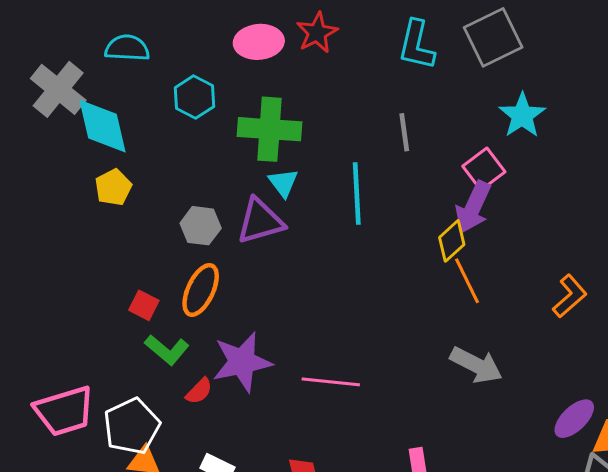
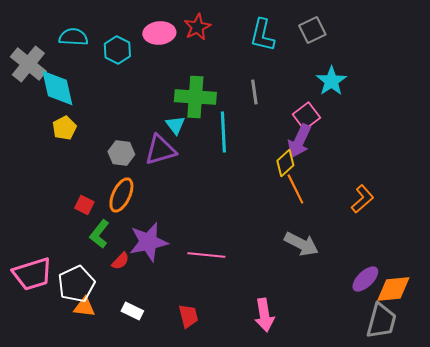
gray square: (493, 37) -> (312, 30), size x0.7
cyan hexagon: (194, 97) -> (117, 50), moved
green cross: (270, 129) -> (195, 97), moved
green L-shape: (167, 350) -> (99, 234), turned 88

